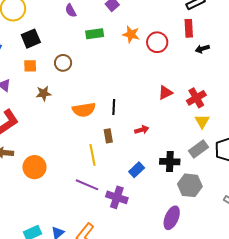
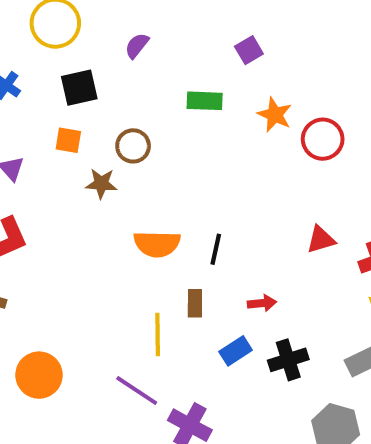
purple semicircle: (71, 11) -> (137, 46), moved, turned 56
brown star: (44, 93) -> (101, 184), moved
black cross: (170, 162) -> (288, 360), moved, turned -30
orange circle: (34, 167) -> (39, 375), moved
blue rectangle: (137, 170) -> (236, 351), moved

